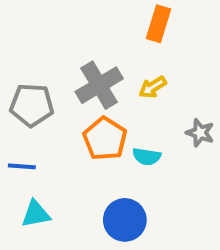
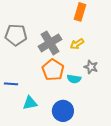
gray pentagon: (32, 105) -> (16, 35), moved
gray star: (200, 133) -> (91, 67), moved
cyan triangle: (36, 214) -> (30, 103), moved

